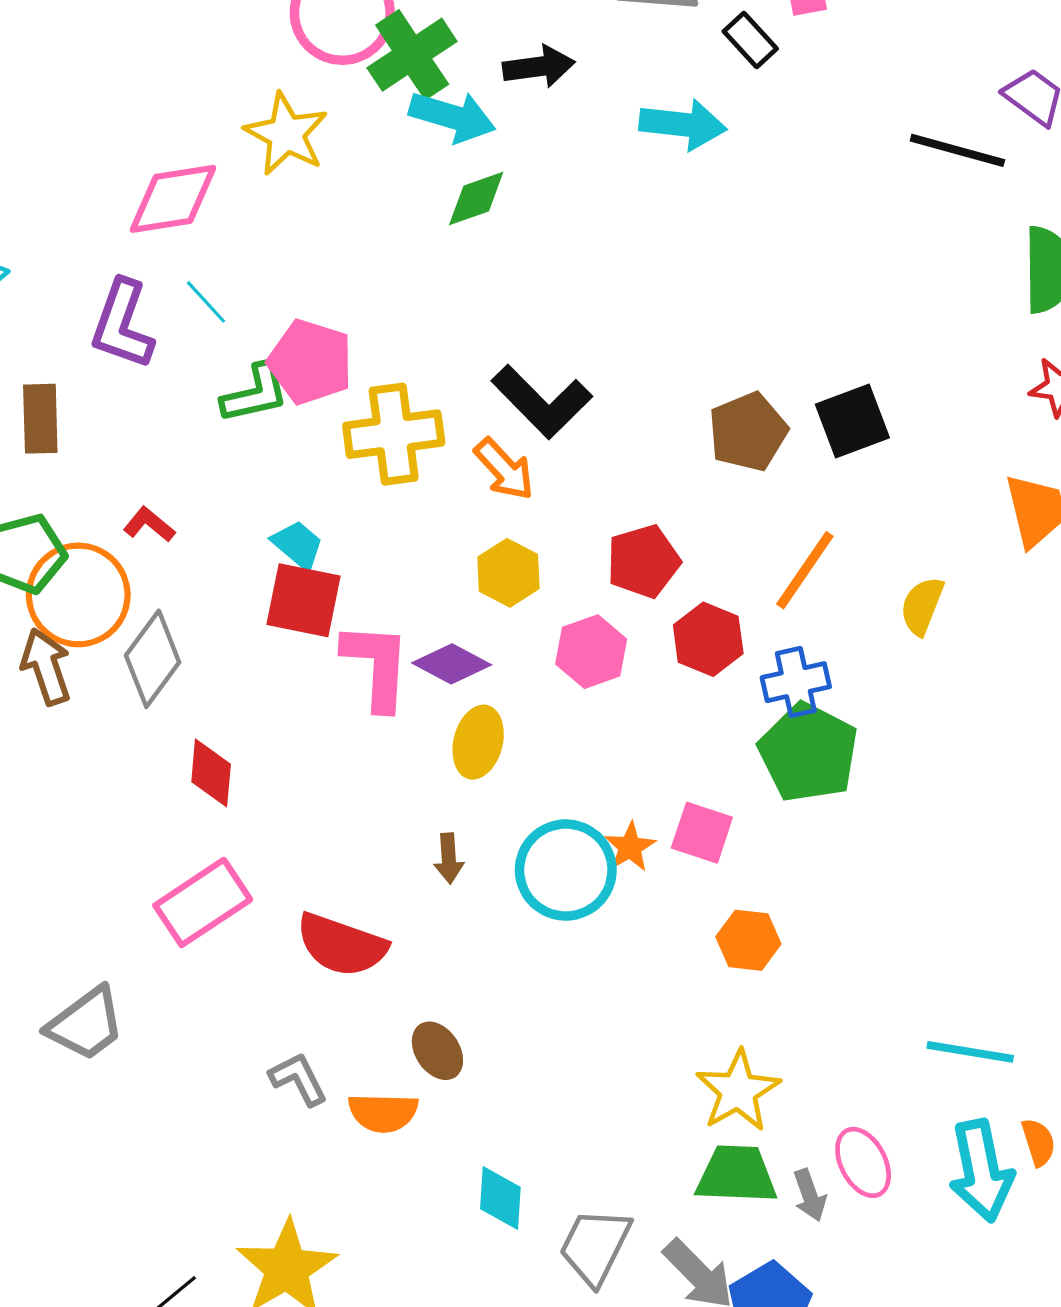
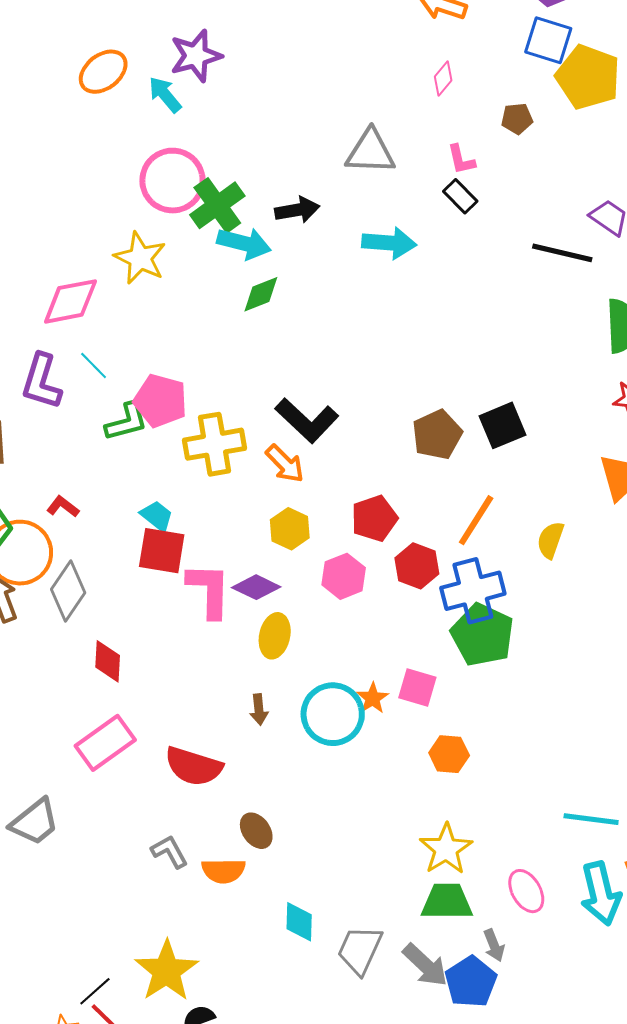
black rectangle: (750, 40) -> (460, 196), moved
blue cross: (796, 682) -> (473, 591), size x1.5
gray arrow: (810, 1195) -> (494, 945), moved

